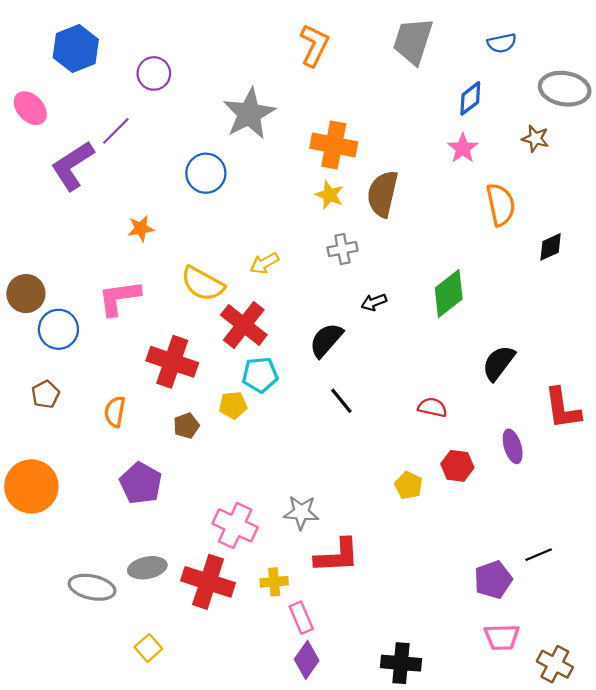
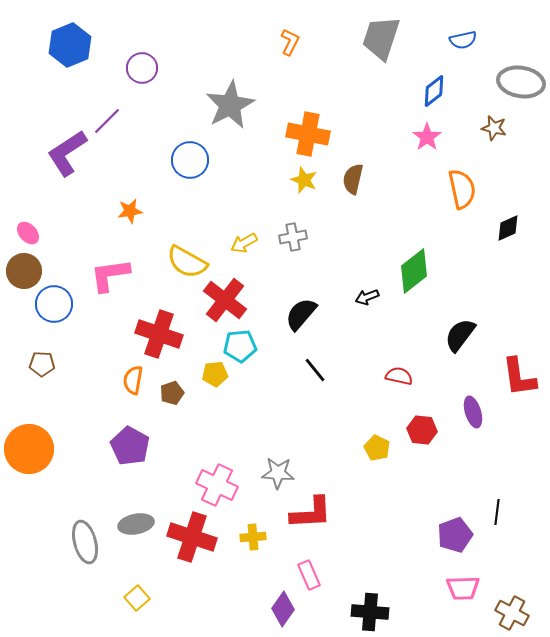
orange L-shape: (314, 45) -> (290, 42), size x0.7
pink ellipse: (30, 108) -> (28, 233), moved, size x0.7
brown semicircle: (383, 194) -> (353, 179), size x0.7
gray cross: (342, 249) -> (293, 237), moved
black arrow: (374, 302) -> (367, 297), moved
brown pentagon: (45, 394) -> (42, 364), turned 30
orange semicircle: (115, 412) -> (133, 380), moved
black line: (539, 555) -> (497, 512), turned -60
gray ellipse: (92, 587) -> (85, 542), turned 63
pink rectangle: (301, 618) -> (309, 575), moved

